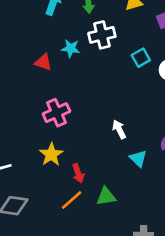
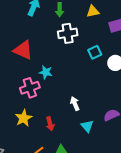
cyan star: (71, 48) -> (46, 72), moved
red triangle: (43, 62) -> (23, 50), size x1.5
red arrow: (78, 173) -> (50, 124), moved

